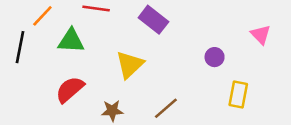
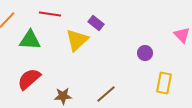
purple rectangle: (153, 20) -> (96, 23), size x0.7
yellow triangle: (130, 65) -> (77, 40), moved

